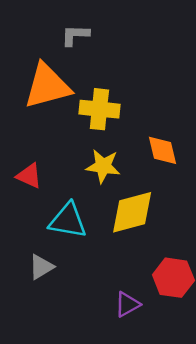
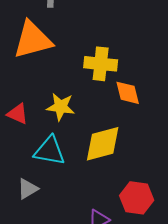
yellow cross: (99, 109) -> (101, 64), moved
yellow star: (103, 166) -> (61, 107), moved

